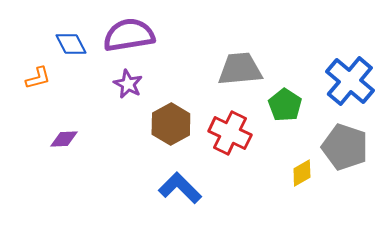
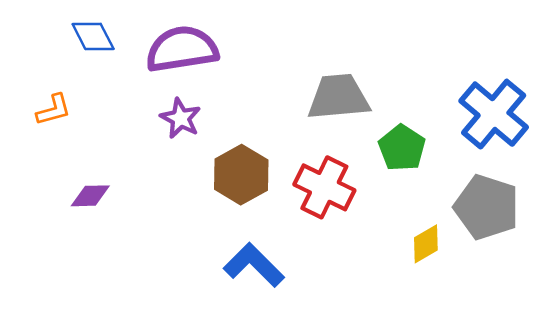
blue diamond: (71, 44) -> (93, 36), moved

